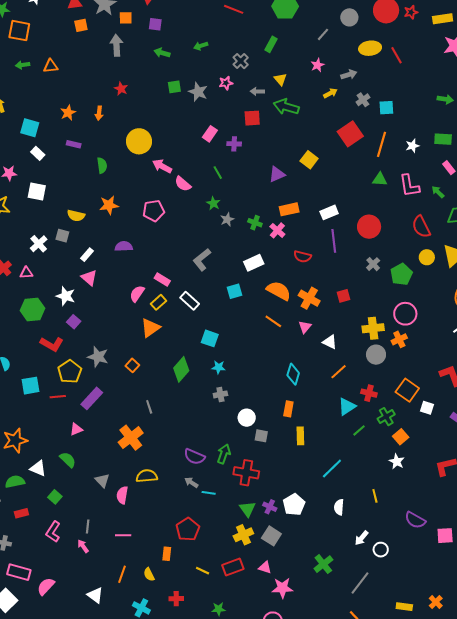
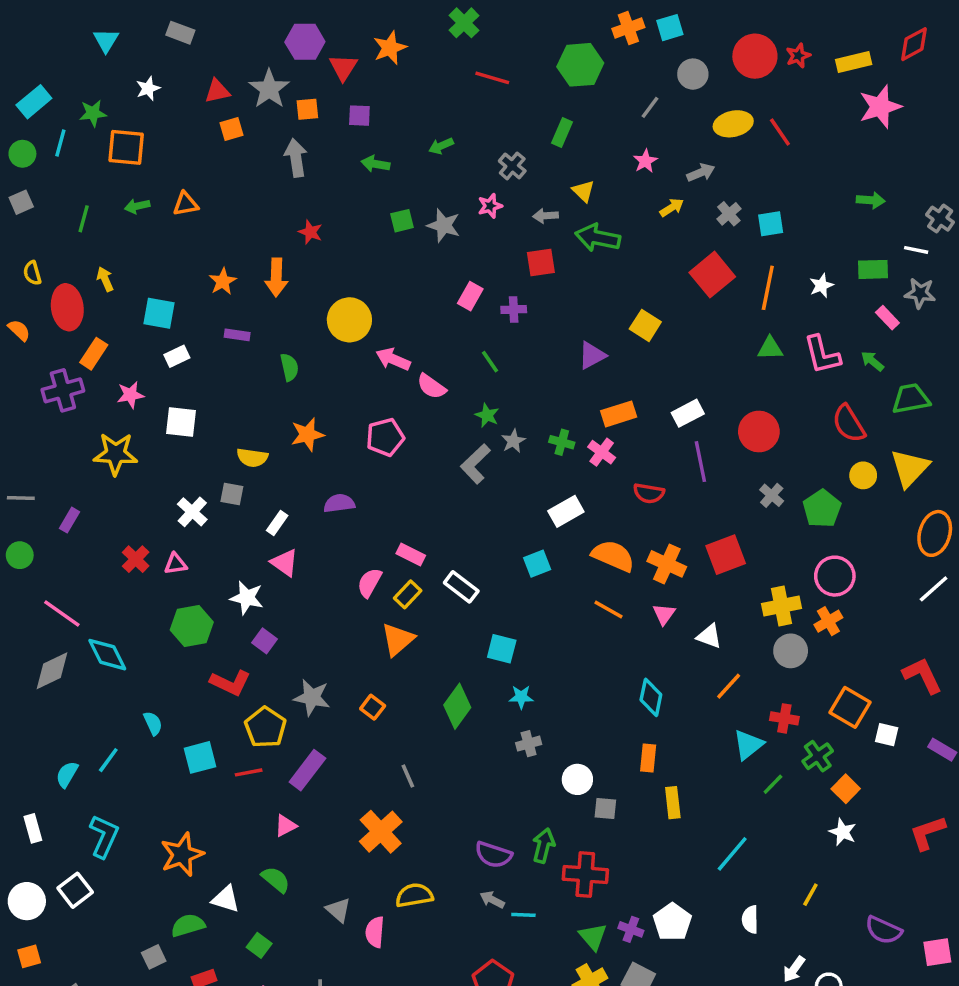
orange arrow: (99, 113) -> (276, 277), size x1.5
white rectangle: (38, 153) -> (177, 356), turned -64
gray L-shape: (202, 260) -> (475, 464), moved
red square: (344, 296) -> (726, 555), size x1.6
yellow line: (375, 496) -> (810, 895), turned 48

